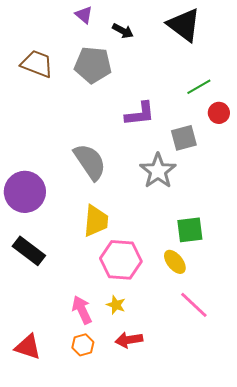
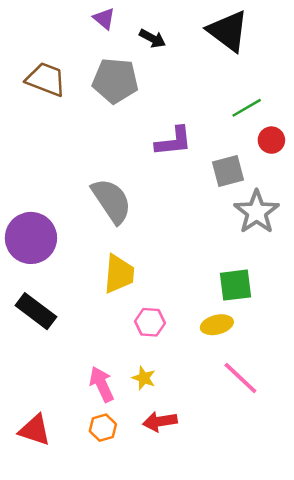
gray star: (158, 171) -> (257, 212), moved
pink hexagon: (121, 260) -> (150, 322), size x0.6
yellow ellipse: (175, 262) -> (217, 325), turned -65

